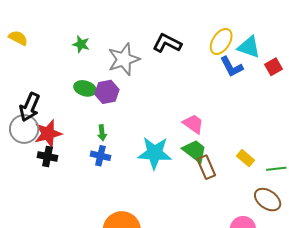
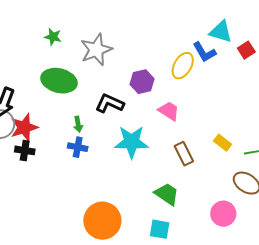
yellow ellipse: (221, 41) -> (183, 66), moved
black L-shape: (167, 43) -> (110, 103), moved
green ellipse: (85, 88) -> (59, 81), size x1.6
purple hexagon: (107, 92) -> (142, 82), moved
green trapezoid: (195, 151) -> (167, 194), moved

